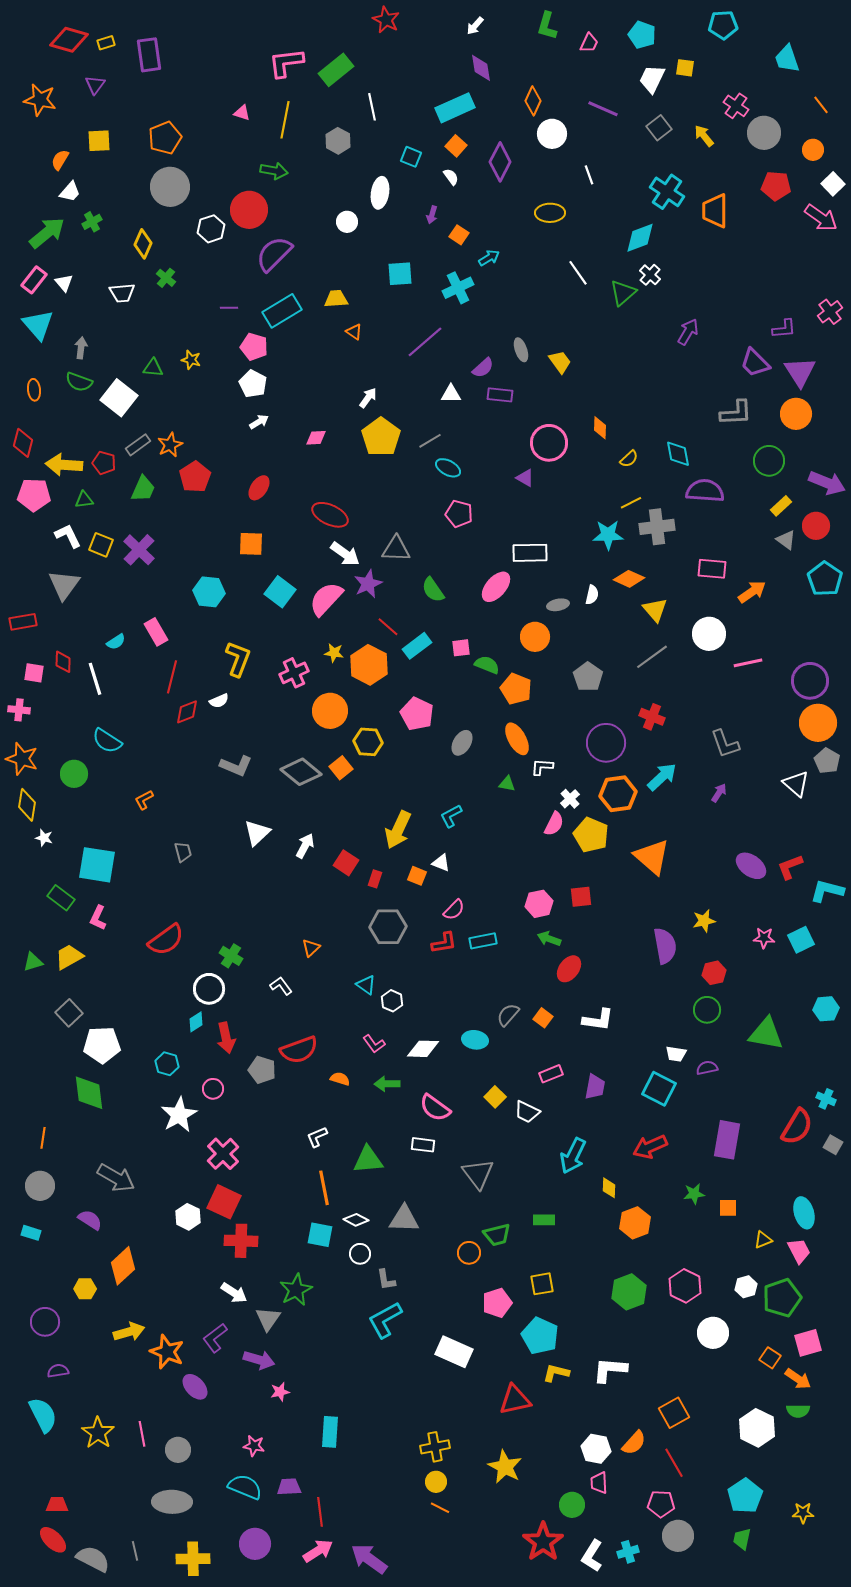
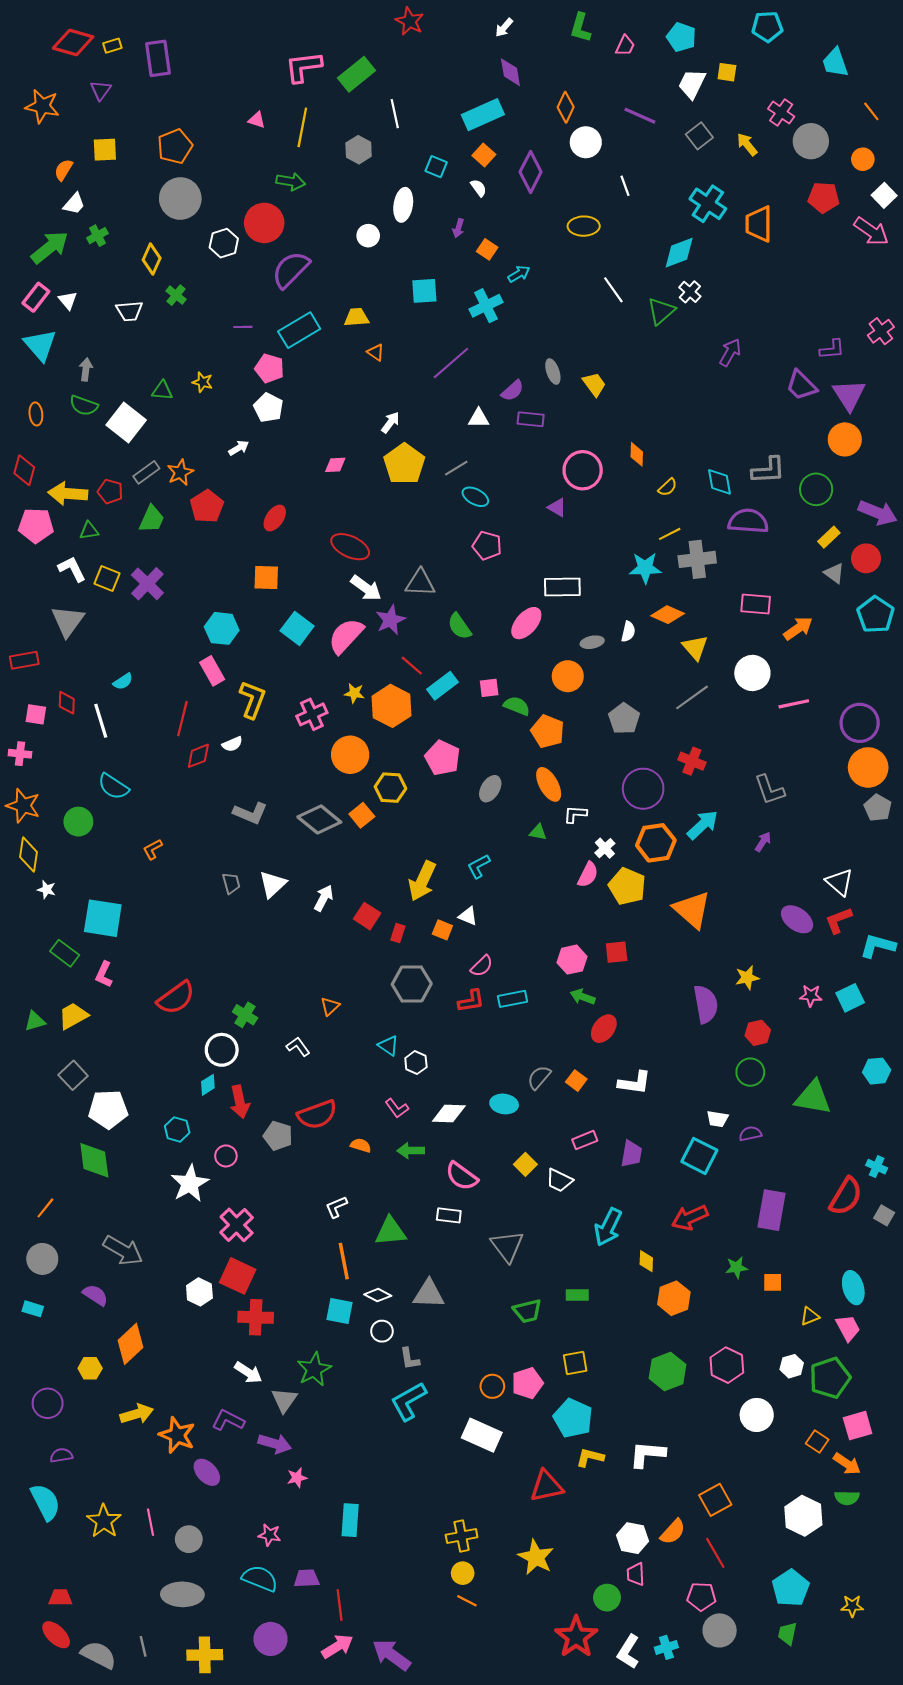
gray L-shape: (736, 413) -> (768, 470), moved
white arrow: (259, 422) -> (239, 448), moved
pink rectangle: (156, 632) -> (212, 671), moved
white triangle: (796, 784) -> (839, 882), moved
gray trapezoid: (183, 852) -> (231, 883), moved
orange line: (43, 1138) -> (45, 1208), turned 30
orange circle: (469, 1253) -> (492, 1386), moved
purple L-shape: (215, 1338) -> (228, 1420), turned 64

